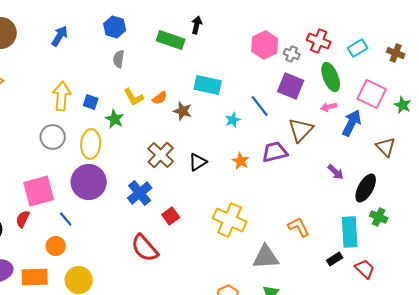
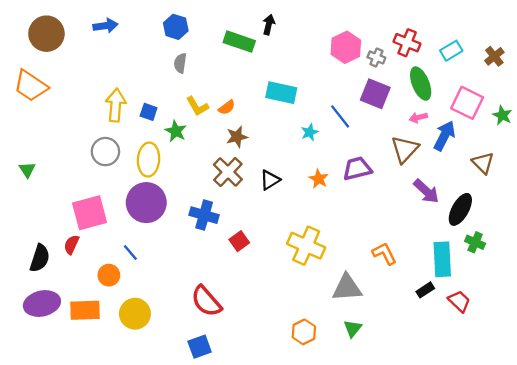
blue arrow: (60, 36) -> (105, 26), moved, turned 50
brown cross: (396, 53) -> (494, 56), turned 30
brown star: (183, 111) -> (237, 137), moved, turned -30
brown triangle: (301, 130) -> (405, 149), moved
purple arrow: (336, 172) -> (426, 191), size x1.4
blue cross: (140, 193) -> (204, 215), turned -35
blue line: (66, 219) -> (130, 252), moved
red semicircle: (145, 248) -> (206, 301), moved

